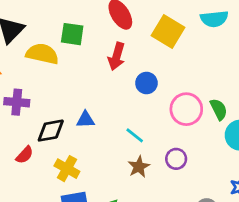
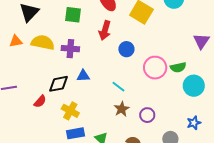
yellow semicircle: (42, 54) -> (43, 42), moved
purple cross: (17, 102) -> (70, 49), moved
green semicircle: (219, 109) -> (178, 67), turned 105
purple circle: (176, 159) -> (147, 115), moved

